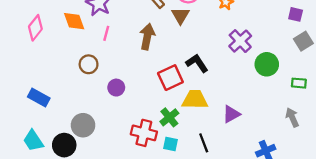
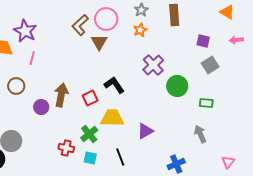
brown arrow: (147, 37) -> (61, 95), moved
red square: (170, 78) -> (90, 98), size x0.7
red cross: (144, 133) -> (66, 148), size x0.7

